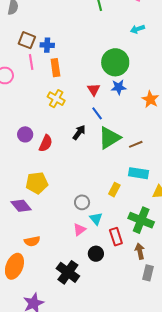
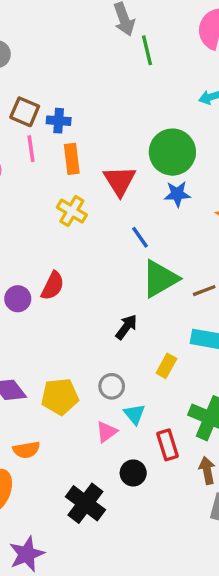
red triangle: (94, 90) -> (120, 181), moved, size x1.5
black arrow: (79, 132) -> (126, 327), moved
purple circle: (25, 134) -> (18, 299), moved
yellow pentagon: (37, 183) -> (60, 396), moved

